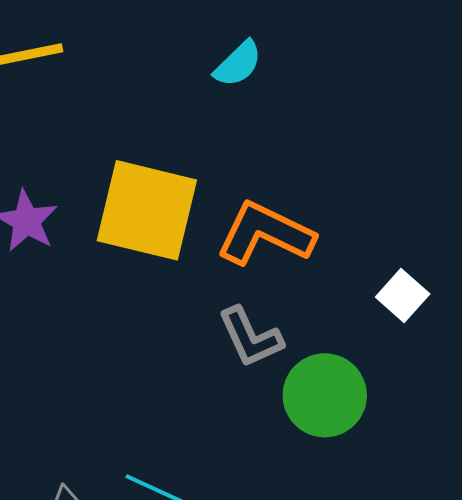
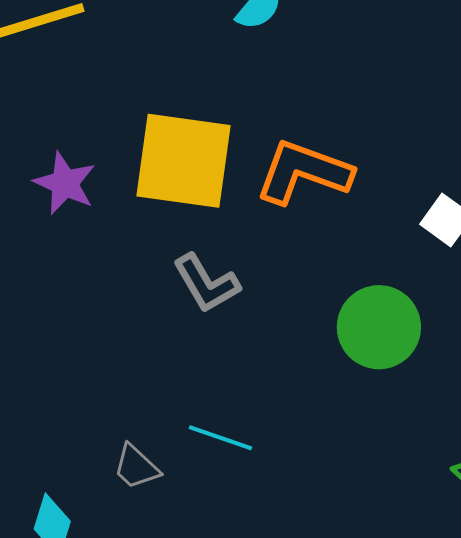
gray L-shape: (250, 337) -> (206, 283), moved

